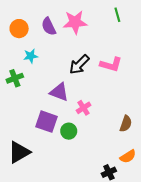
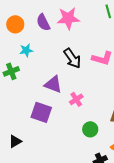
black arrow: (79, 64) -> (72, 58), turned -80
green circle: (69, 131) -> (90, 129), moved
black triangle: (19, 152) -> (15, 141), size x0.6

